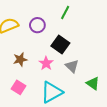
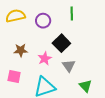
green line: (65, 12) -> (72, 13), turned -40
pink square: (19, 87) -> (14, 77), turned -32

